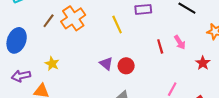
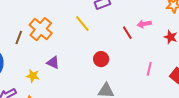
pink arrow: (180, 42) -> (144, 24), turned 128
purple triangle: (106, 64) -> (53, 63), moved

